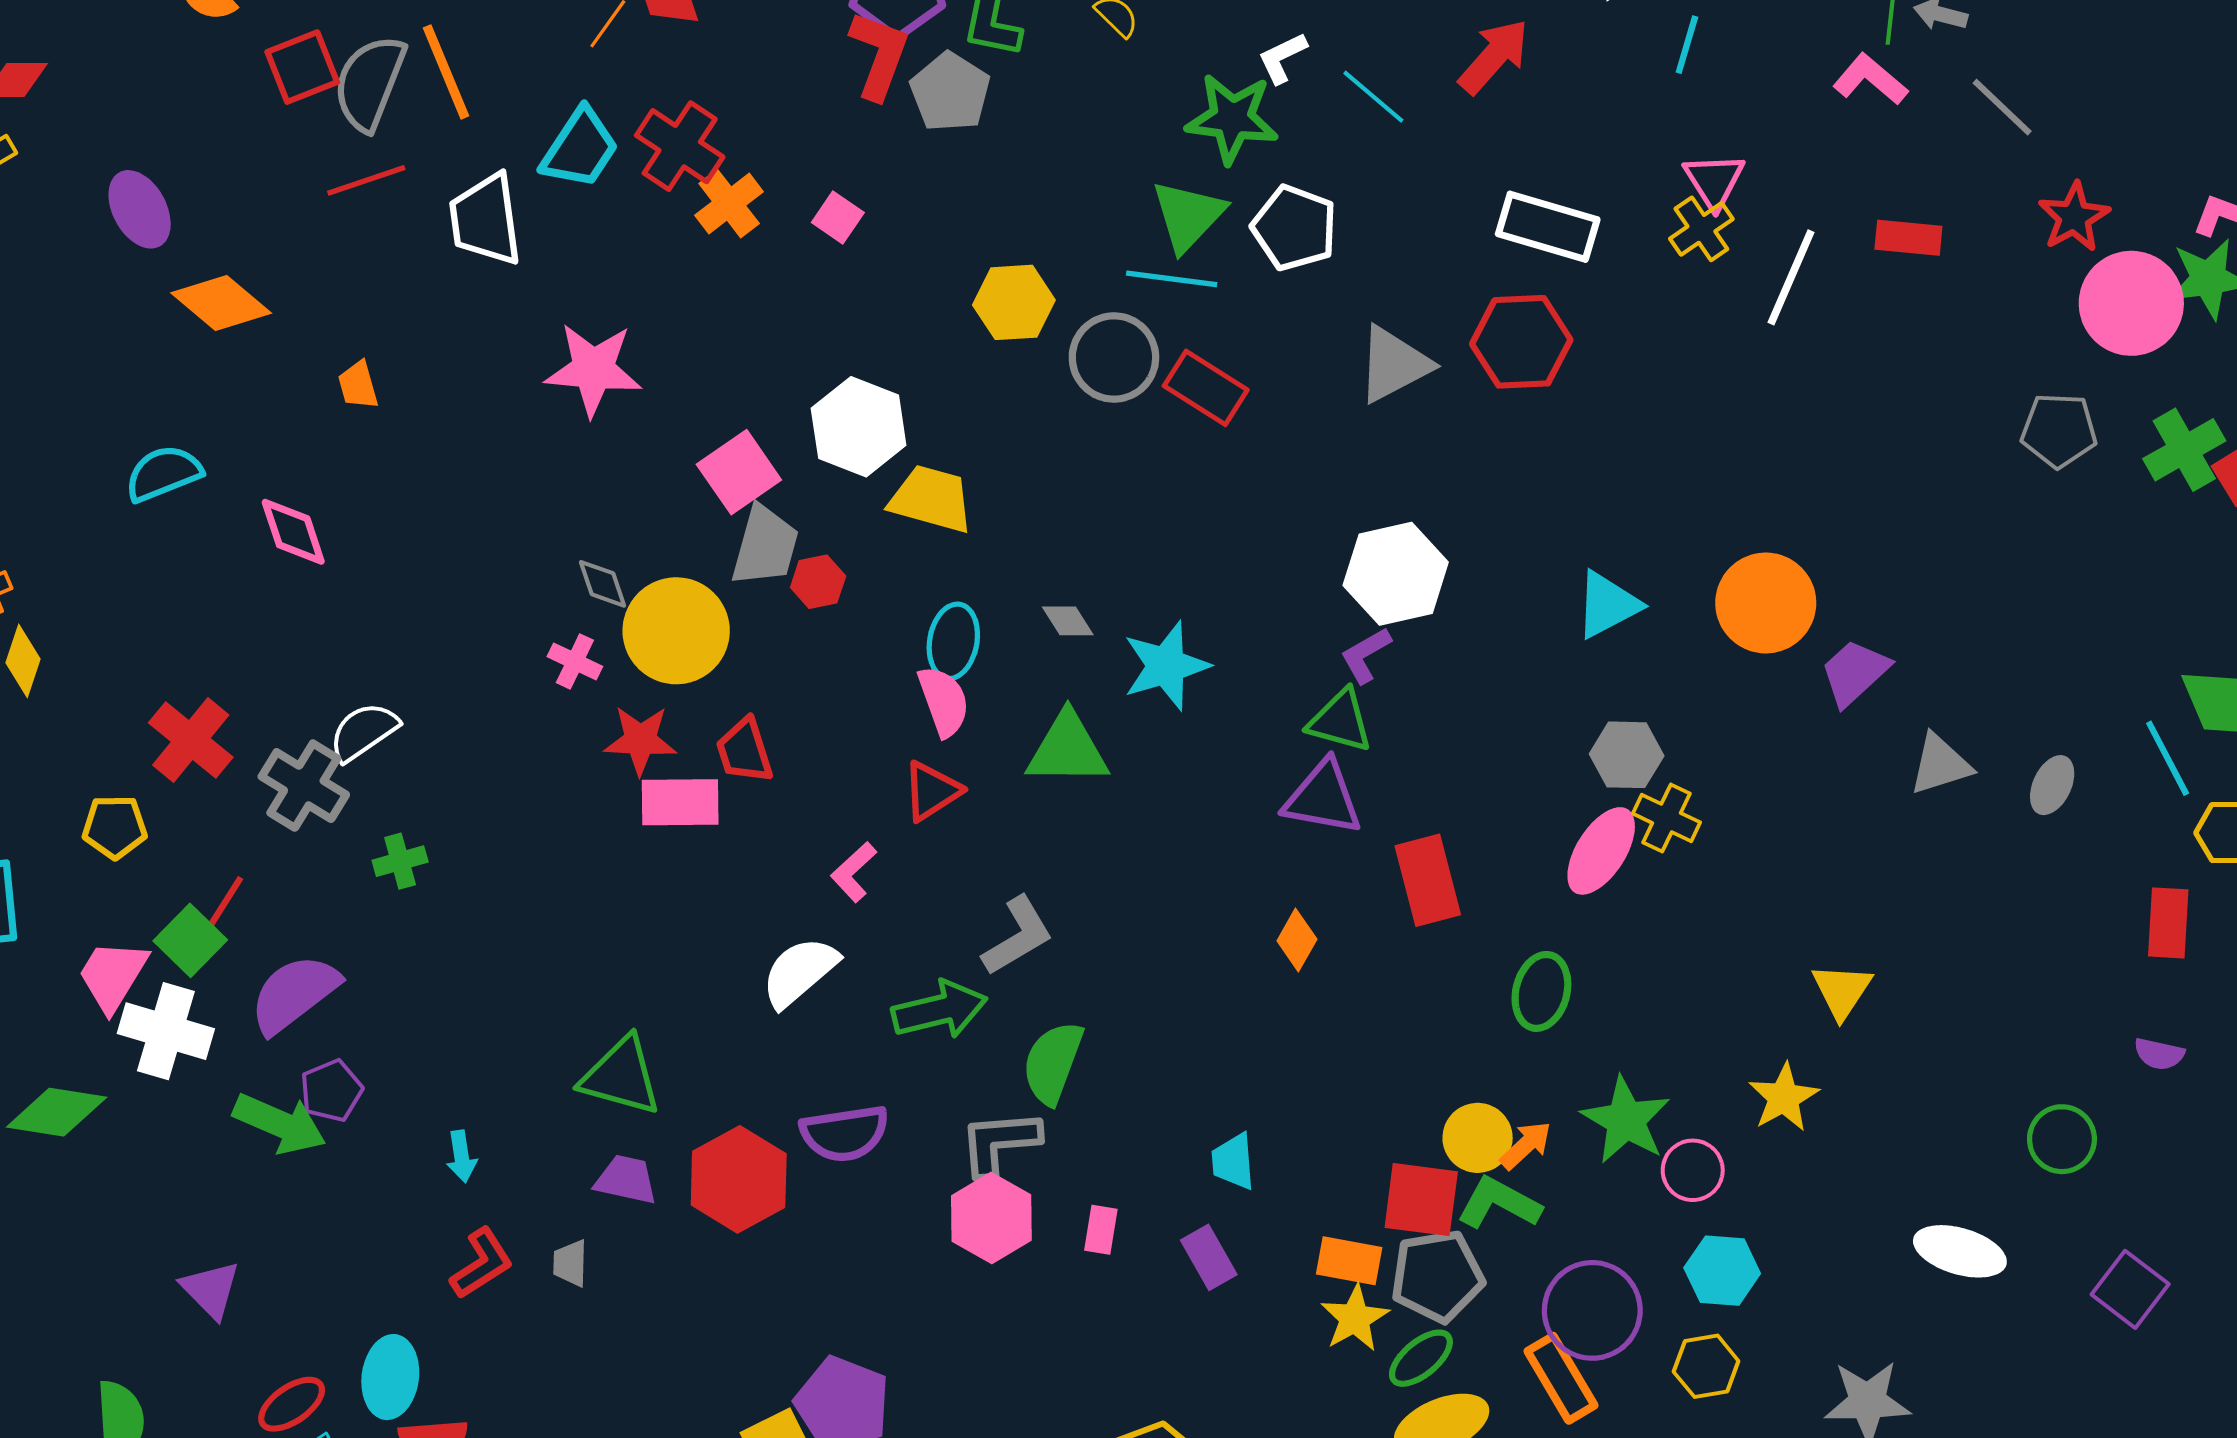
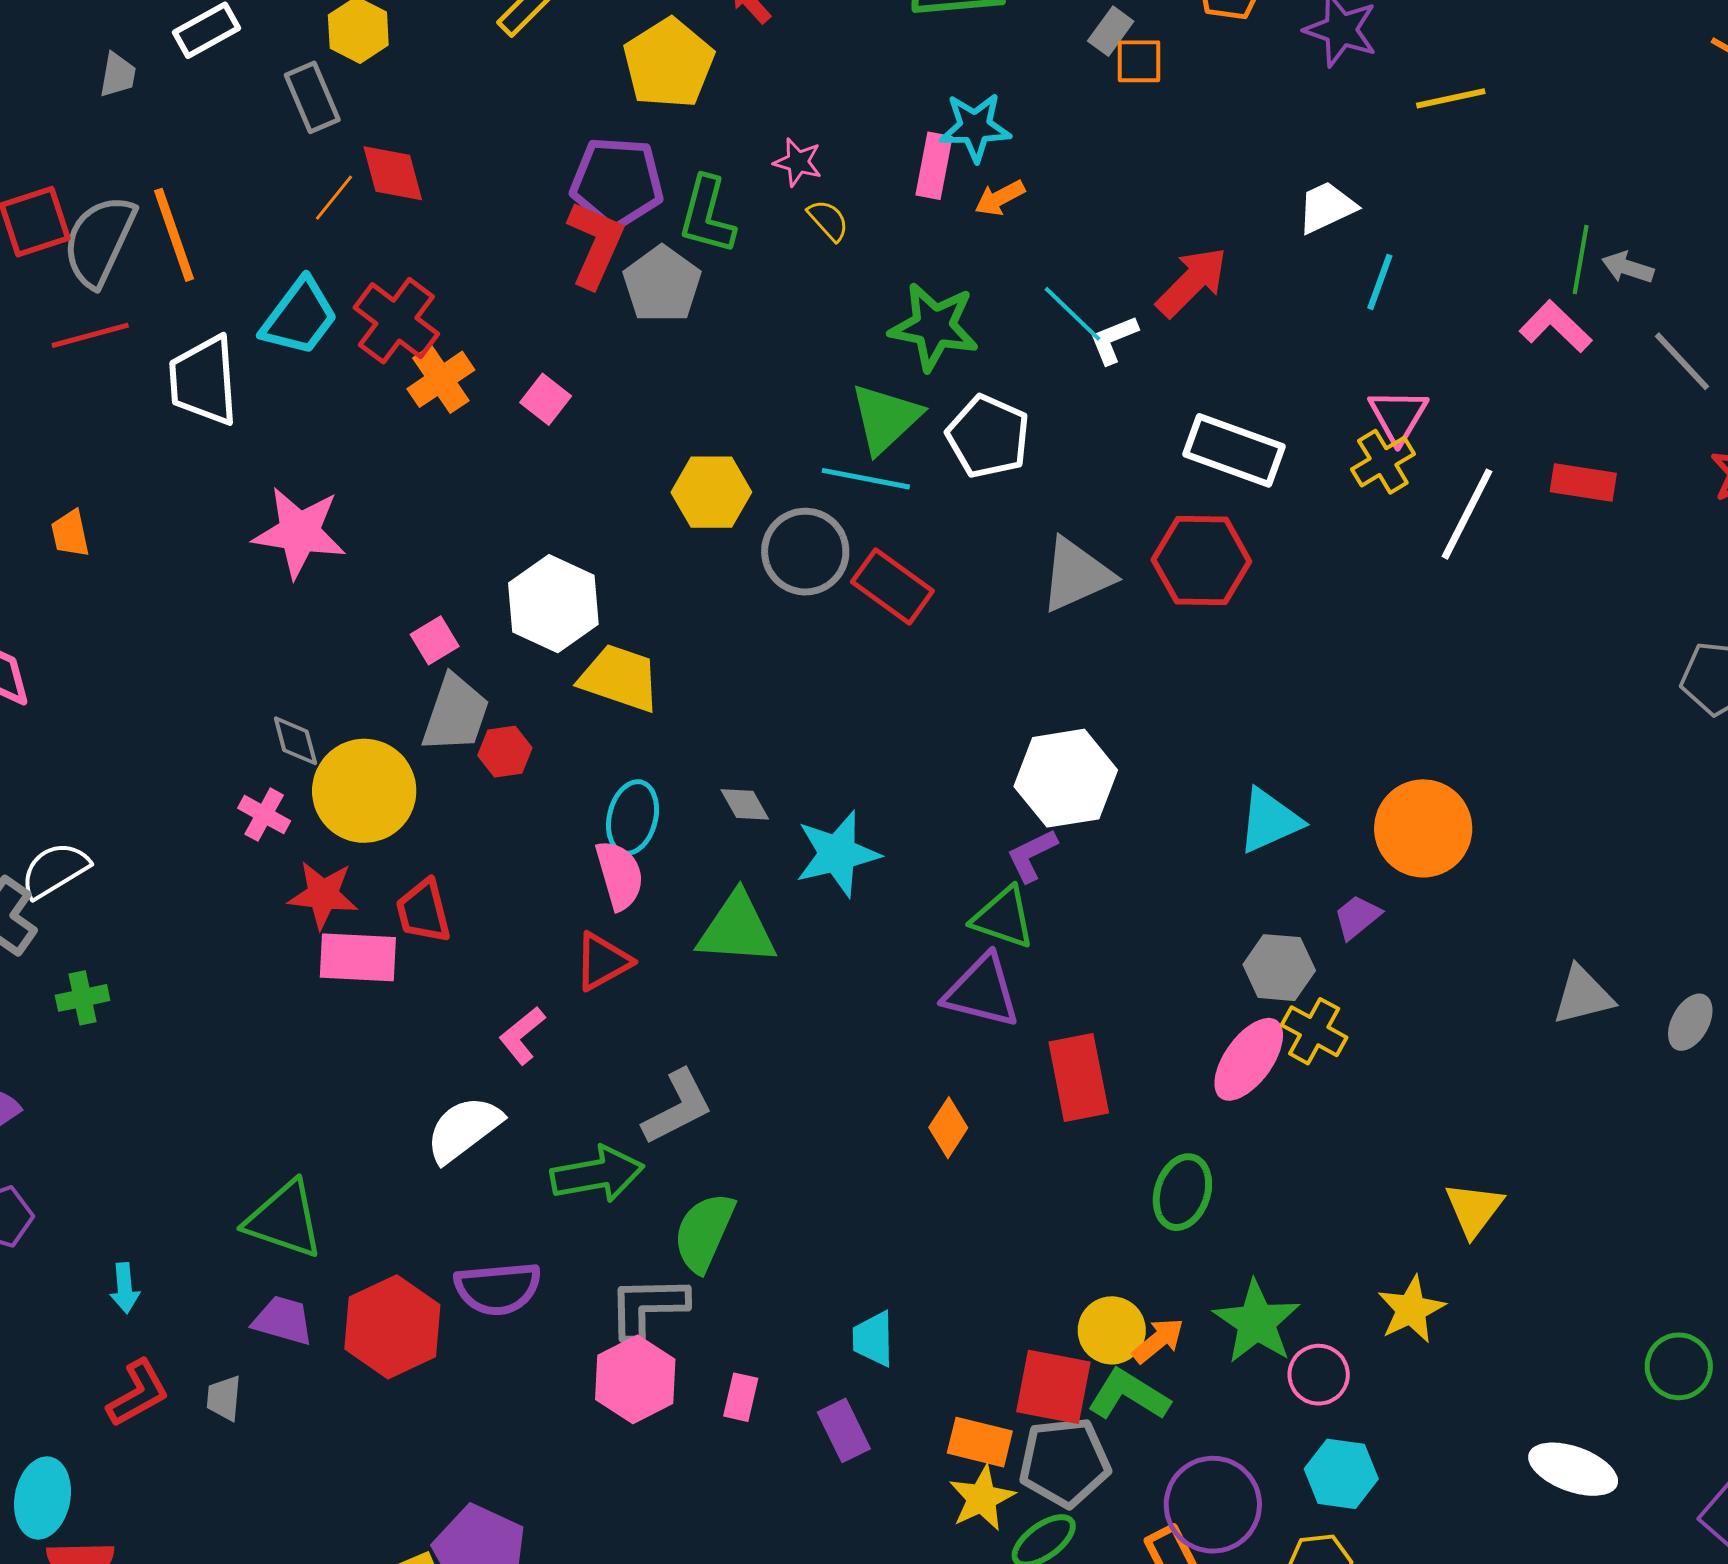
white L-shape: (1282, 58) -> (1113, 340), moved
pink square: (739, 472) -> (435, 640), size x0.6
purple trapezoid: (1855, 672) -> (1357, 917), moved, size x0.7

